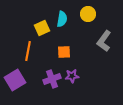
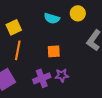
cyan semicircle: (62, 19) -> (52, 18), turned 98
yellow square: (42, 28) -> (14, 27), moved

